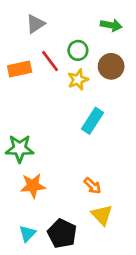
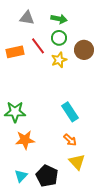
gray triangle: (36, 24) -> (27, 18), turned 42
green arrow: (111, 25) -> (59, 19), moved
cyan rectangle: (93, 121) -> (70, 112), moved, turned -66

